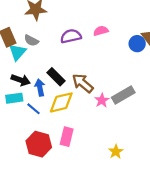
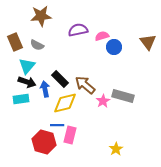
purple semicircle: (71, 36) -> (78, 30), moved
blue circle: (137, 44) -> (114, 47), moved
cyan triangle: (17, 52) -> (27, 66), moved
gray rectangle: (123, 95) -> (123, 96), turned 45
blue line: (33, 109) -> (57, 125), moved, turned -40

